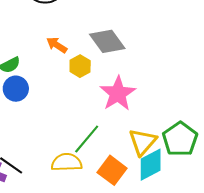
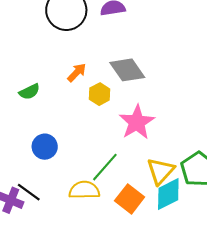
orange arrow: (57, 45) -> (77, 73), turned 100
blue circle: (16, 89) -> (45, 147), moved

